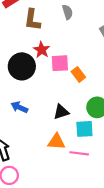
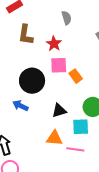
brown L-shape: (32, 20) -> (26, 35), moved
red star: (42, 50) -> (54, 44), moved
black circle: (22, 66) -> (32, 81), moved

